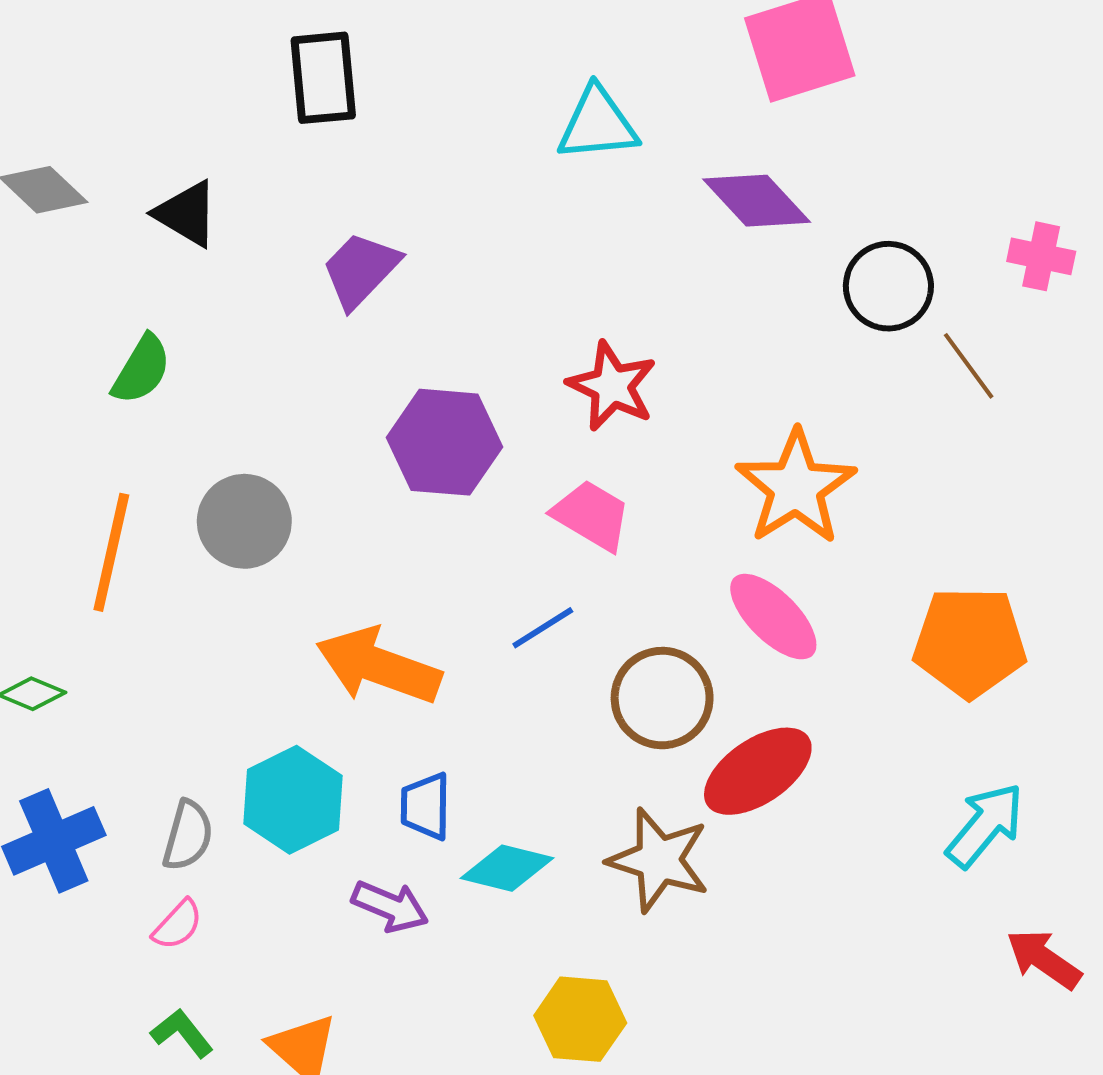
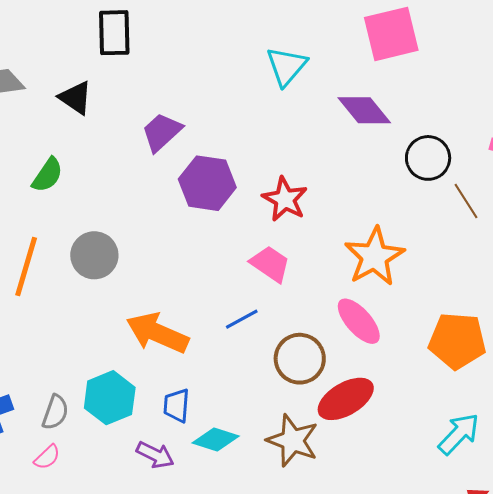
black rectangle: (323, 78) -> (114, 33), moved
cyan triangle: (598, 124) -> (286, 66), turned -48
purple hexagon: (444, 442) -> (207, 183), moved

